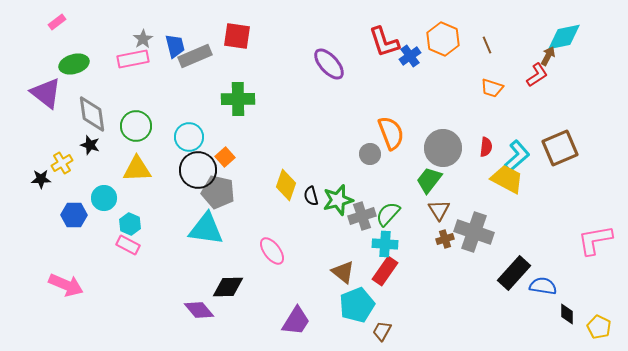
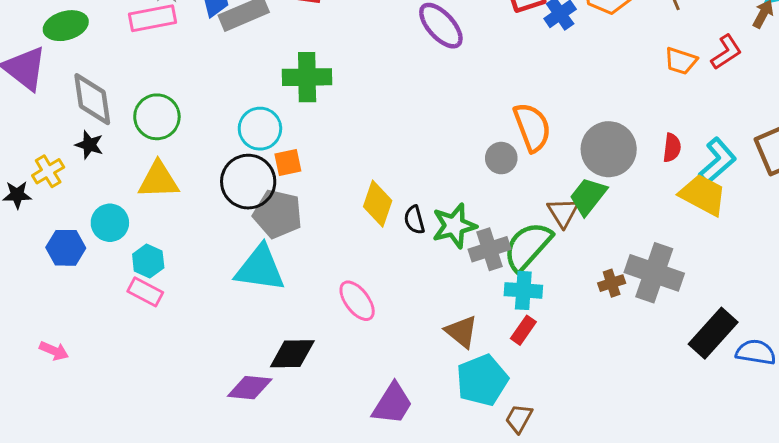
red L-shape: (537, 75) -> (726, 52), moved
cyan circle: (189, 137) -> (260, 129), moved
orange square: (225, 157) -> (288, 162), turned 30
brown triangle: (439, 210) -> (563, 212), moved
green semicircle: (388, 214) -> (528, 246), size x1.4
red rectangle: (385, 271) -> (523, 330), size x0.7
pink arrow: (66, 285) -> (54, 351), size x0.6
purple diamond: (199, 310) -> (250, 388), turned -44

